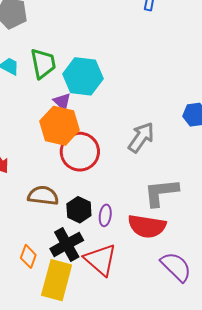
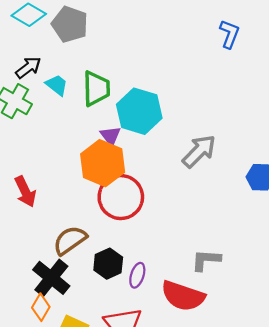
gray arrow: (141, 137) -> (199, 151), moved
gray L-shape: (161, 192) -> (206, 260), size x0.7
brown semicircle: (43, 196) -> (70, 240), turned -52
black cross: (67, 244) -> (51, 278), moved, turned -32

